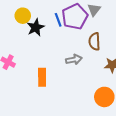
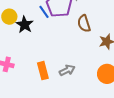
gray arrow: (74, 60) -> (67, 70), moved

